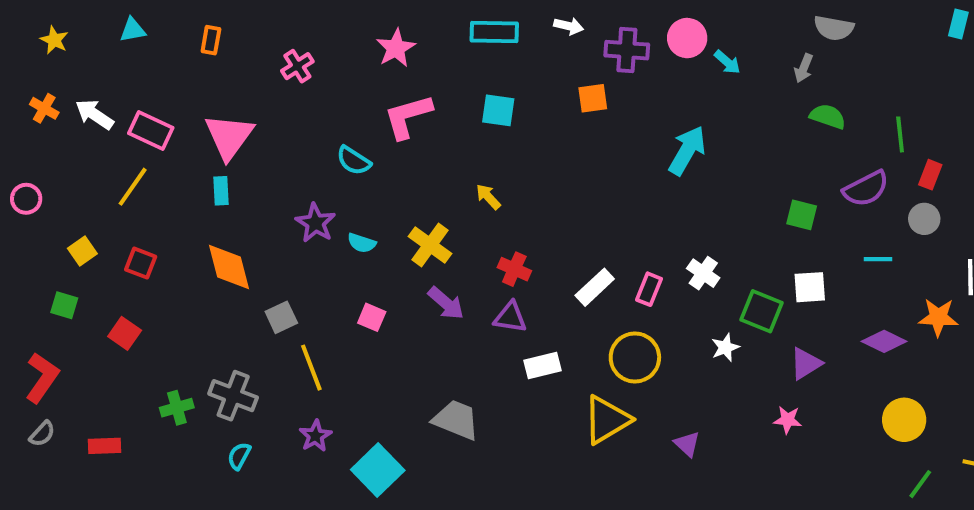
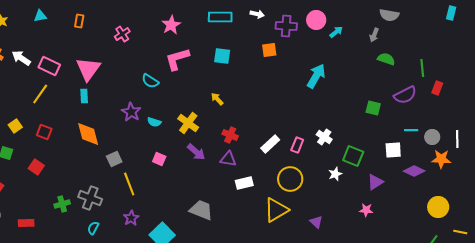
cyan arrow: (727, 62) -> (336, 32), turned -80
gray circle: (924, 219) -> (432, 137), moved
white square: (810, 287) -> (393, 150), moved
yellow circle: (904, 420) -> (438, 207), moved

